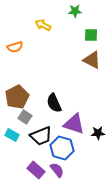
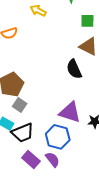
black semicircle: (54, 103) -> (74, 69), moved
black trapezoid: (41, 136) -> (23, 133), moved

